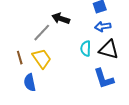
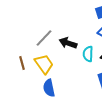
black arrow: (61, 19) -> (68, 43), moved
blue semicircle: (30, 83) -> (49, 88), moved

